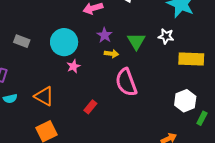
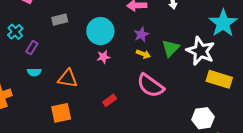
white star: (166, 36) -> (200, 51), size x1.8
gray rectangle: (22, 41) -> (60, 20), turned -49
pink semicircle: (126, 82) -> (150, 86), turned -48
orange triangle: (44, 96) -> (68, 79), turned -35

